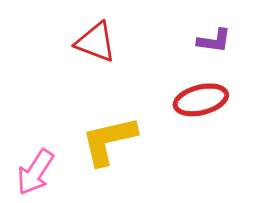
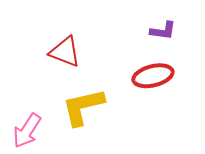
red triangle: (96, 42) -> (65, 52), moved

